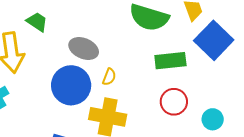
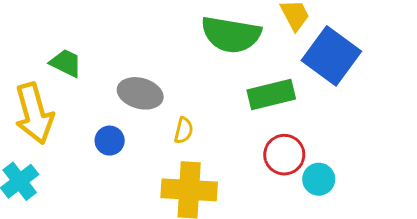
blue circle: (71, 85) -> (110, 141), moved, size x0.5
cyan circle: (213, 119) -> (319, 179), moved

